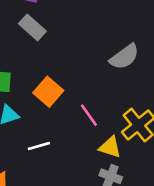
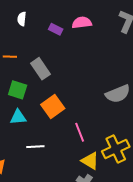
gray rectangle: (32, 27) -> (40, 69), moved

